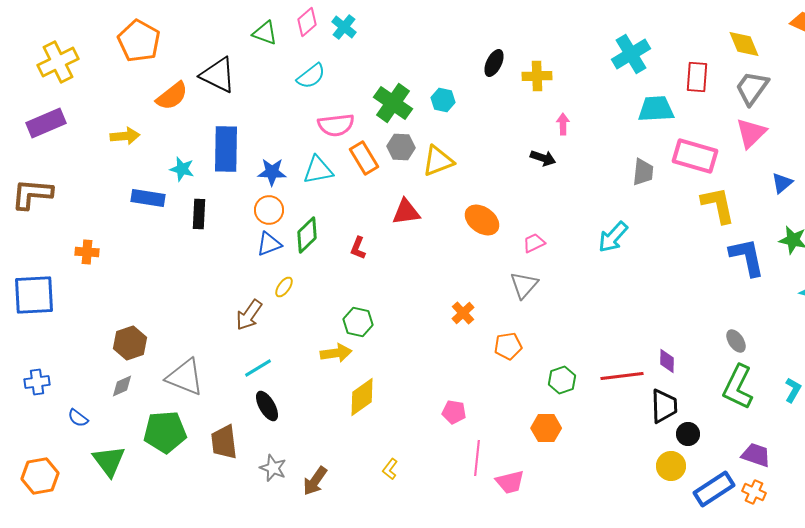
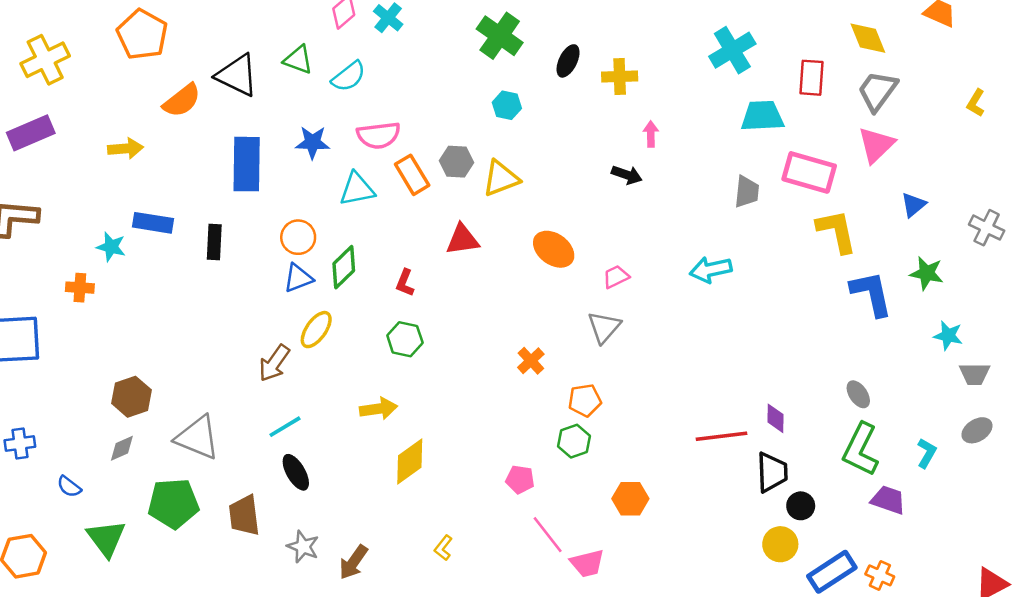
green triangle: (265, 33) -> (298, 60), moved
green cross: (393, 103) -> (500, 36), moved
cyan star: (182, 169) -> (111, 247), moved
blue star: (272, 172) -> (313, 142), moved
cyan arrow: (613, 237) -> (711, 270), turned 36
yellow ellipse: (284, 287) -> (316, 330), size x1.5
green hexagon: (358, 322) -> (405, 339), moved
green hexagon: (562, 380) -> (574, 441), moved
purple trapezoid: (756, 455) -> (888, 500), moved
pink line: (477, 458) -> (548, 535), turned -44

